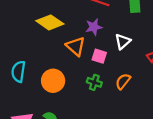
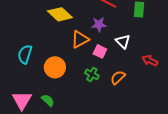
white triangle: (123, 42) -> (123, 41), turned -42
orange triangle: (76, 46) -> (80, 39), turned 42

